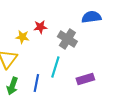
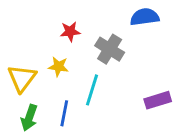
yellow star: (22, 37) -> (58, 67), moved
purple rectangle: (85, 79) -> (158, 100), moved

